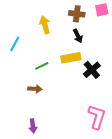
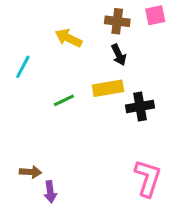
yellow arrow: (45, 25) -> (68, 38), turned -48
black cross: (92, 70) -> (140, 107), turned 30
brown arrow: (35, 89) -> (30, 172), moved

